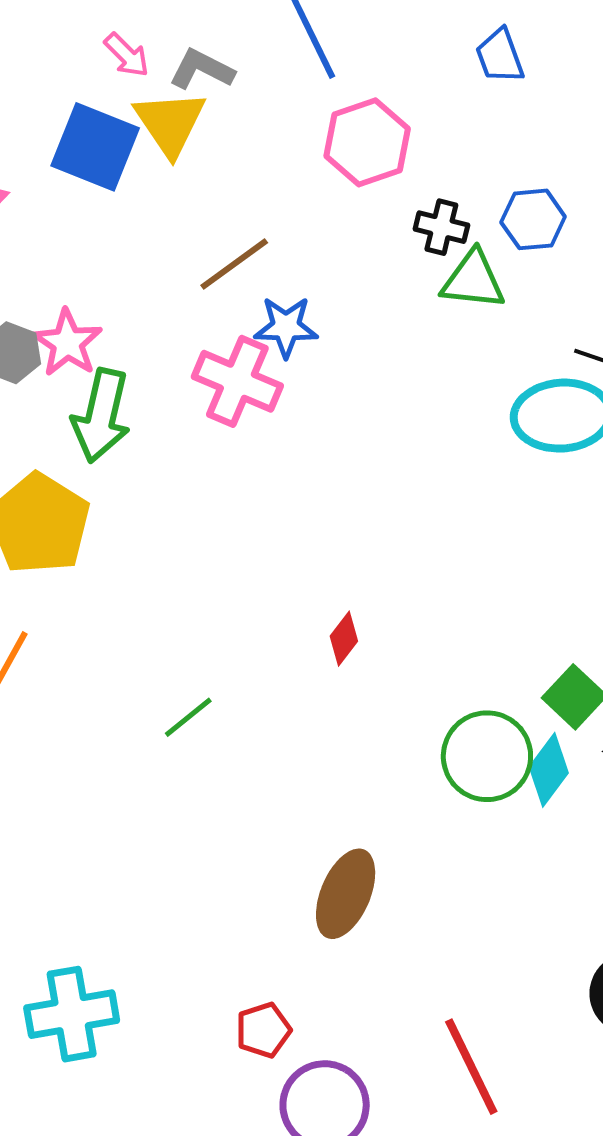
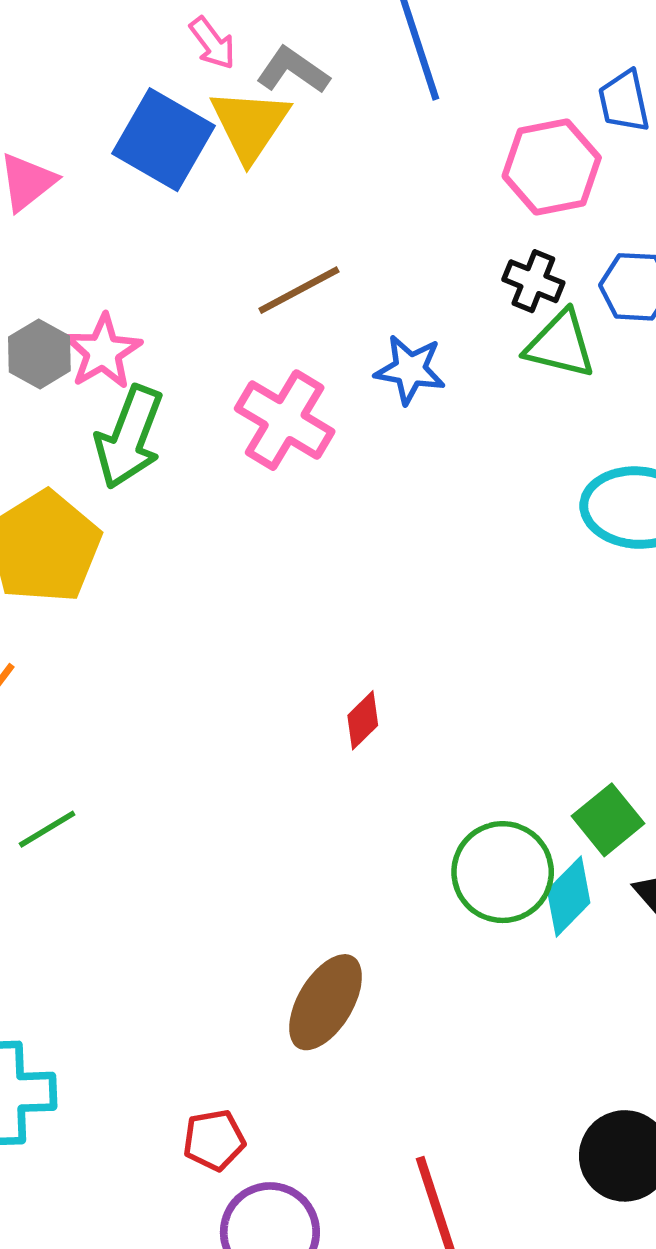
pink hexagon: (367, 142) -> (552, 167), moved
blue star: (286, 327) -> (410, 370), moved
green line: (188, 717) -> (47, 829), moved

